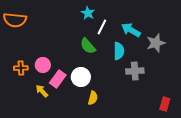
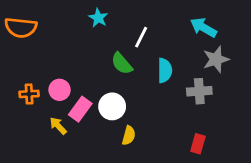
cyan star: (88, 13) -> (98, 18), moved
cyan arrow: (131, 30) -> (203, 28), moved
gray cross: (135, 71) -> (199, 91), moved
red rectangle: (165, 104) -> (198, 144), moved

